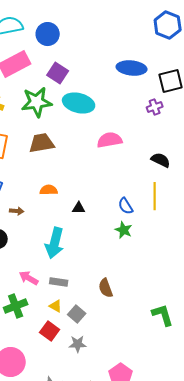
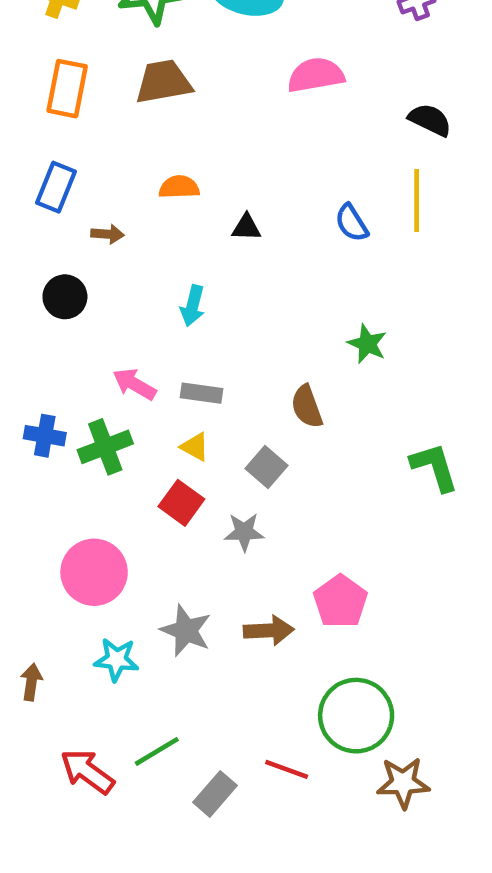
green star: (124, 230) -> (367, 344), moved
cyan arrow: (55, 243) -> (193, 306), size x0.6
gray square: (77, 314) -> (266, 467), moved

